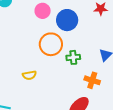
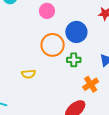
blue circle: (67, 20) -> (76, 32), moved
orange cross: (92, 80) -> (91, 84), turned 35

